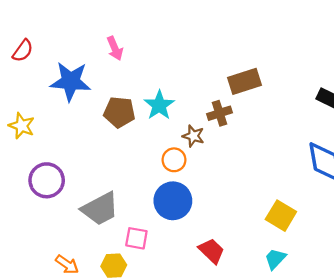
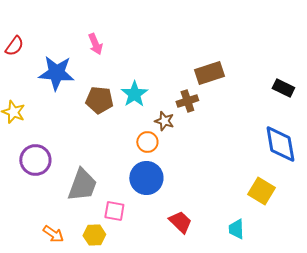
gray trapezoid: (100, 209) -> (82, 185), turned -42
yellow square: (281, 216) -> (261, 191), moved
cyan trapezoid: (275, 259) -> (236, 229), turned -45

